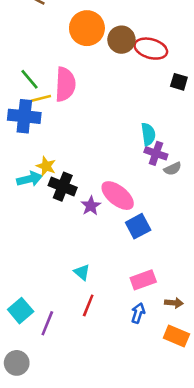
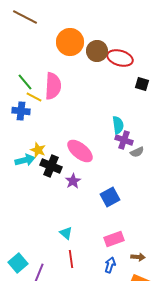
yellow line: (41, 98) -> (34, 97), turned 42
blue cross: (24, 116) -> (21, 111), size x0.7
pink ellipse: (118, 196) -> (80, 151), moved
red line: (88, 305) -> (71, 259), turned -30

